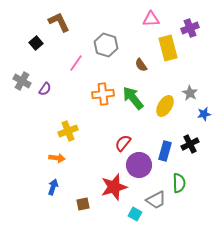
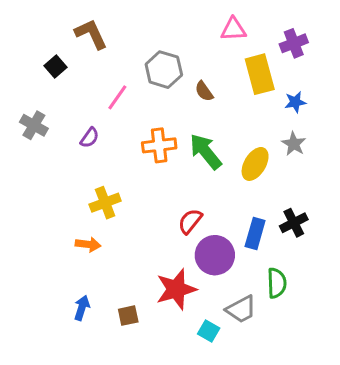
brown semicircle: (141, 65) -> (204, 91), moved
purple semicircle: (45, 89) -> (90, 138), moved
blue star: (204, 114) -> (295, 102), moved
blue arrow: (53, 187) -> (82, 308), moved

